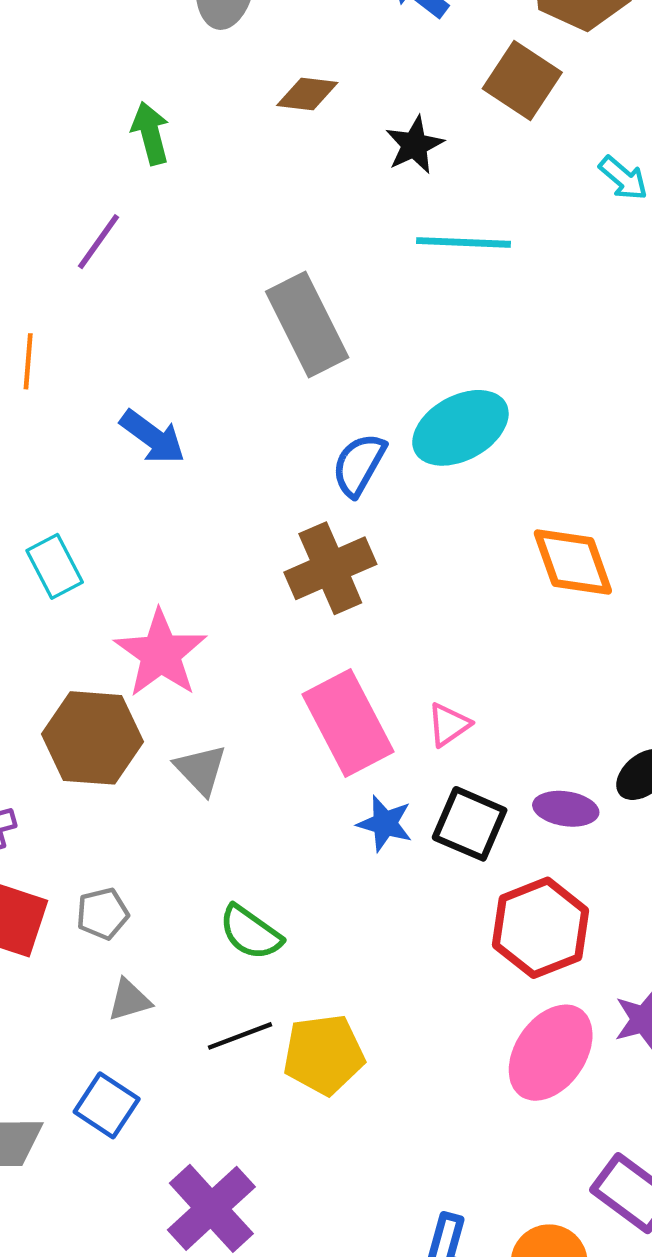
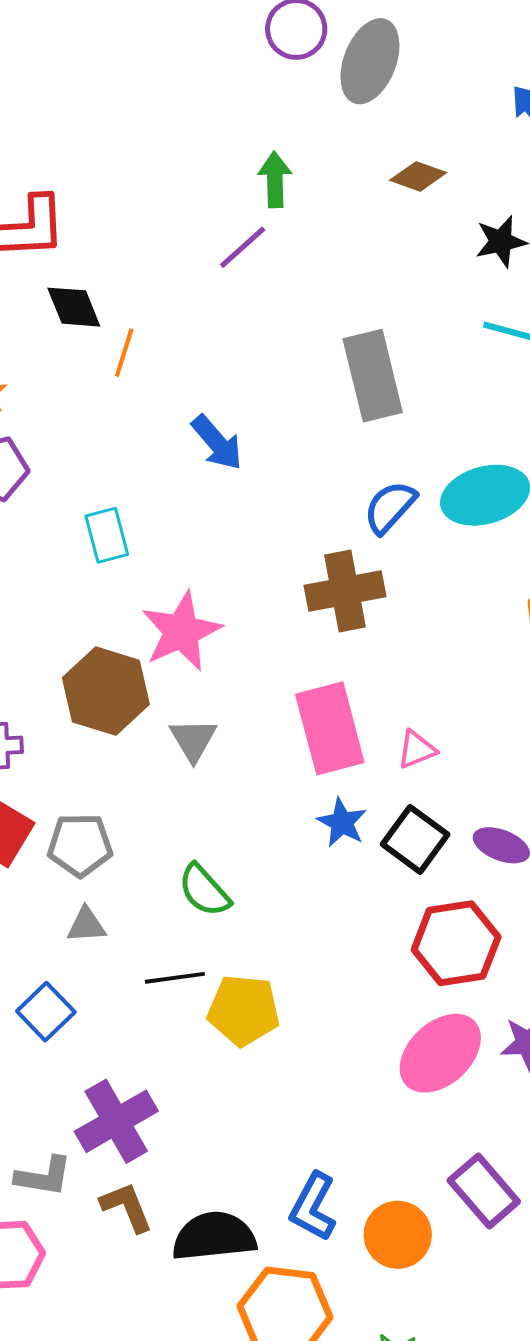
purple line: (99, 242) -> (243, 247), moved
gray pentagon: (102, 914) -> (80, 845), size x1.4

